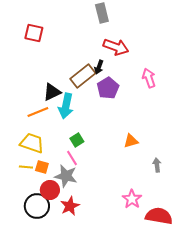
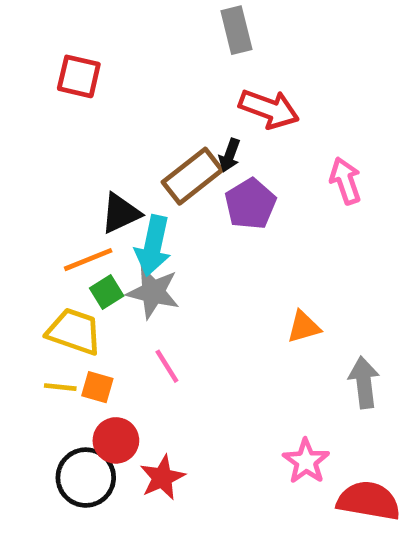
green square: (77, 140) -> (107, 292), moved
gray arrow: (157, 165) -> (364, 382), size x1.5
gray star: (66, 176) -> (153, 292), moved

